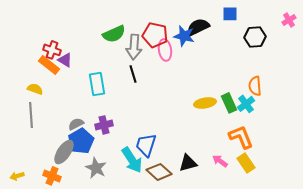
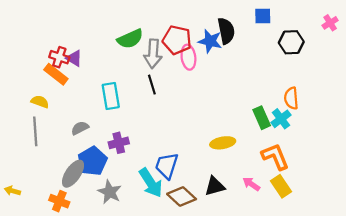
black semicircle: (198, 27) -> (226, 31), turned 105
purple triangle: (65, 60) -> (74, 58), moved
yellow ellipse: (205, 103) -> (223, 143), moved
gray semicircle: (76, 124) -> (80, 128), moved
yellow arrow: (17, 176) -> (12, 191), moved, turned 32

